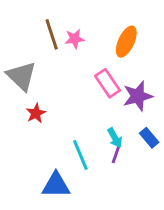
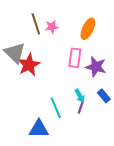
pink rectangle: (108, 83) -> (75, 58), turned 42
purple star: (138, 96) -> (96, 67), turned 30
red star: (36, 113) -> (29, 65), moved, size x1.6

